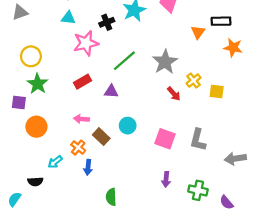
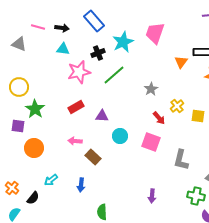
gray triangle: (20, 12) -> (19, 44), turned 42
yellow circle: (31, 56) -> (19, 87), moved
green line: (124, 61) -> (114, 75), moved
gray star: (165, 62) -> (151, 89), size x0.6
cyan circle: (128, 126) -> (120, 136), moved
pink square: (165, 139) -> (151, 142), moved
orange cross: (78, 148) -> (12, 188), moved
black semicircle: (35, 182) -> (33, 198), turned -48
green cross: (198, 190) -> (196, 196), moved

